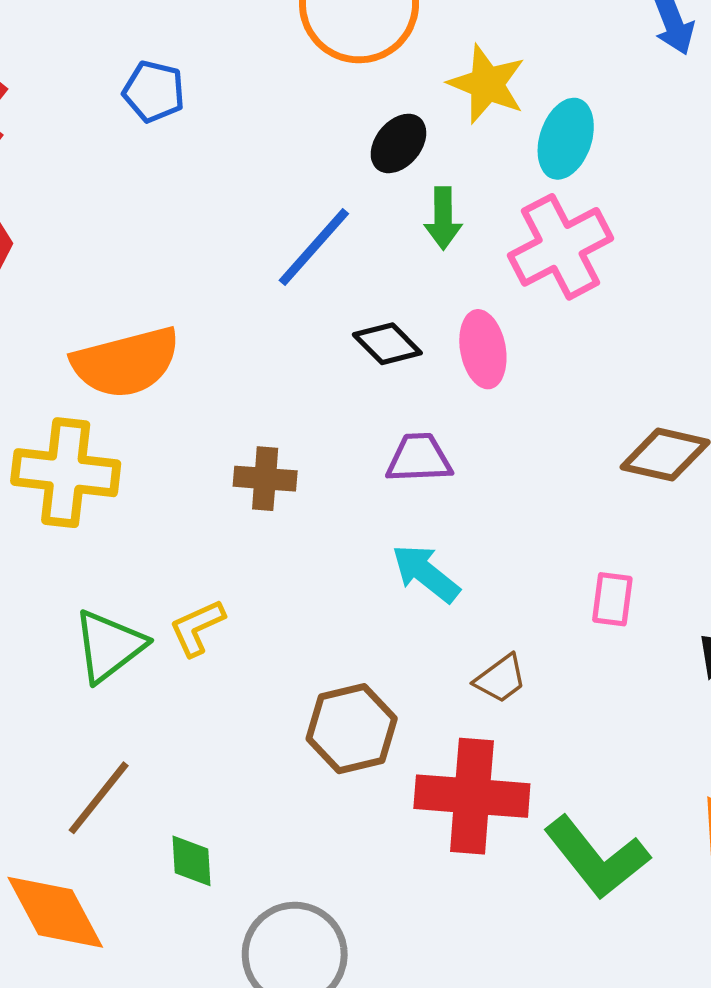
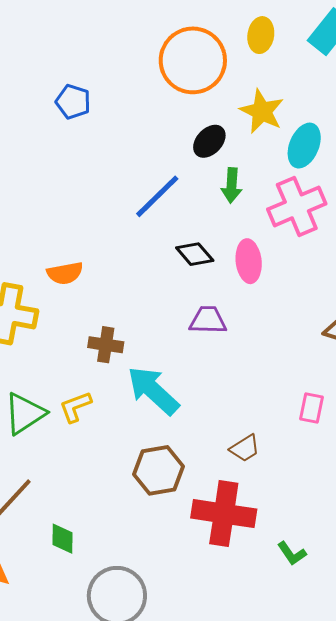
orange semicircle: (126, 362) -> (65, 273), moved, size x0.6
brown cross: (265, 479) -> (106, 345), moved
cyan arrow: (426, 573) -> (153, 391), moved, size x1.4
green L-shape: (597, 857) -> (292, 553), size x0.5

